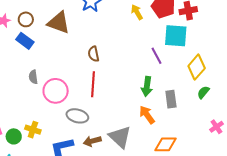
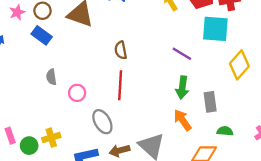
purple line: (156, 56) -> (182, 54), moved, turned -30
pink circle: (56, 91) -> (77, 93), size x0.6
green semicircle: (203, 92) -> (225, 131), moved, turned 56
gray ellipse: (77, 116) -> (102, 122), turned 45
yellow cross: (33, 130) -> (51, 138), turned -35

